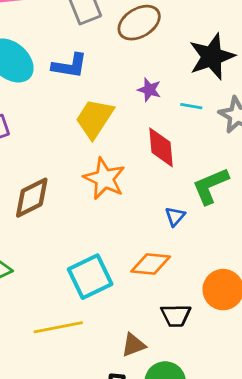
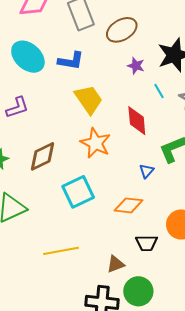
purple star: (149, 90) -> (136, 66), moved
cyan line: (191, 106) -> (159, 91), turned 49
yellow trapezoid: (95, 119) -> (89, 99), turned 112
cyan square: (90, 277) -> (78, 192), moved

